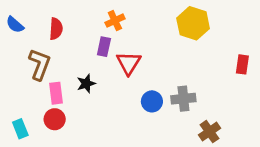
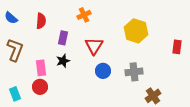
yellow hexagon: (193, 23) -> (136, 31), moved
purple rectangle: (104, 47) -> (63, 38), moved
brown L-shape: (40, 64) -> (15, 50), moved
blue circle: (152, 101) -> (103, 71), moved

